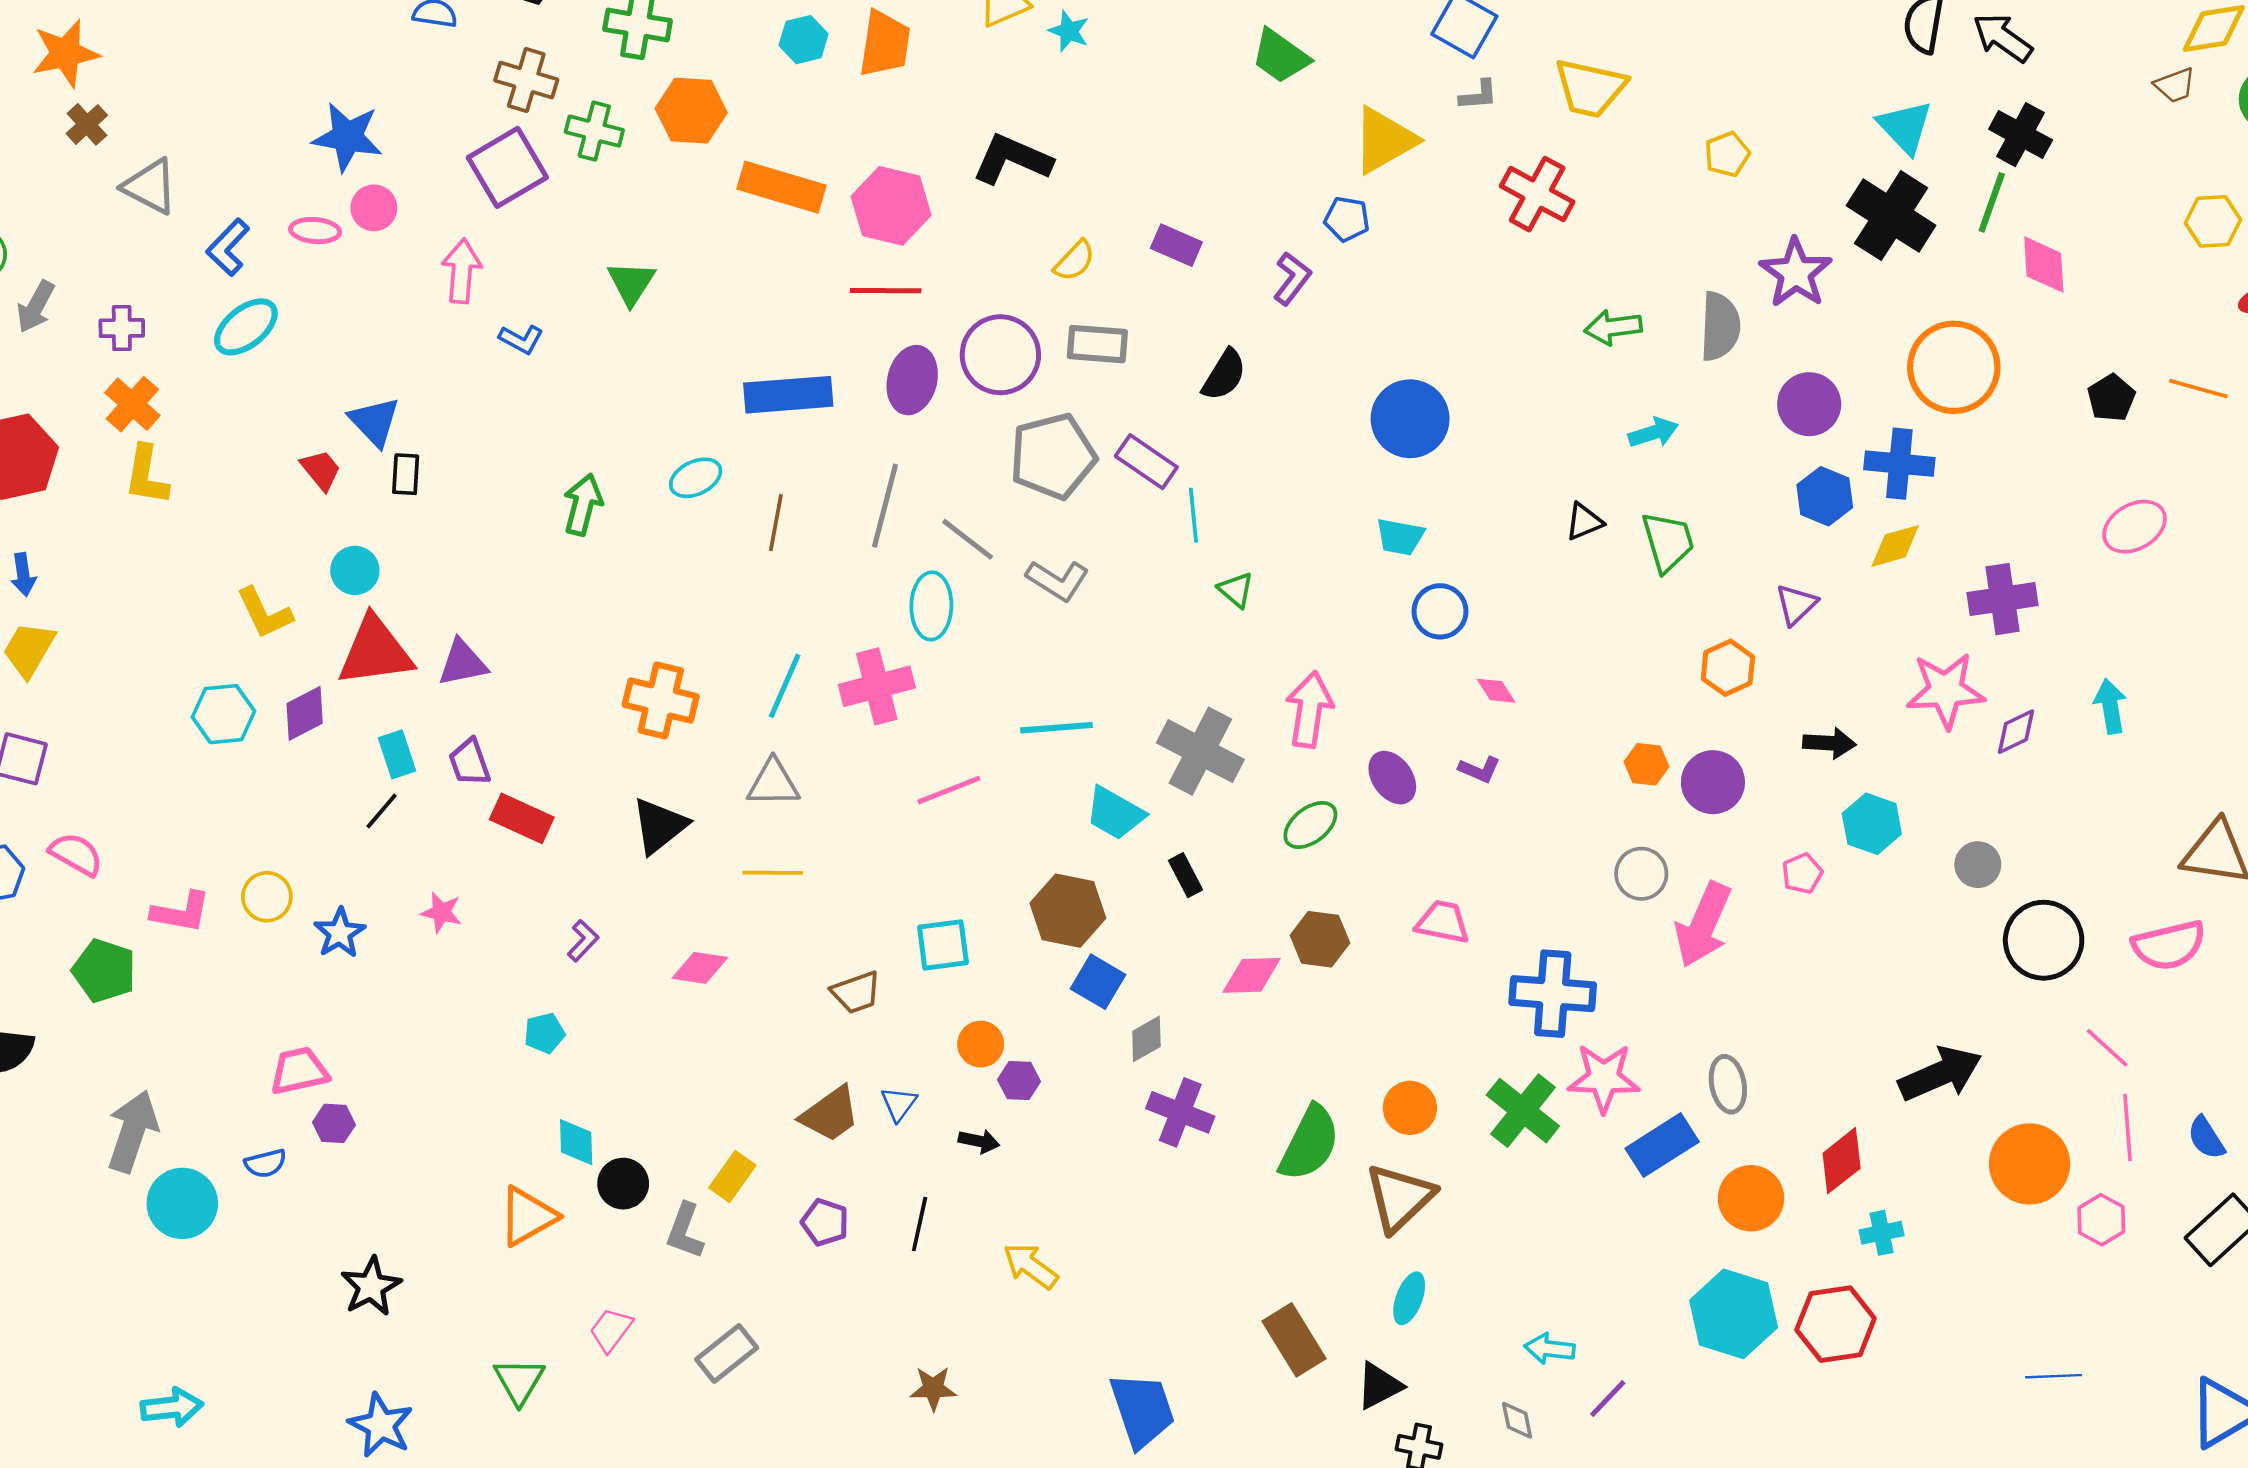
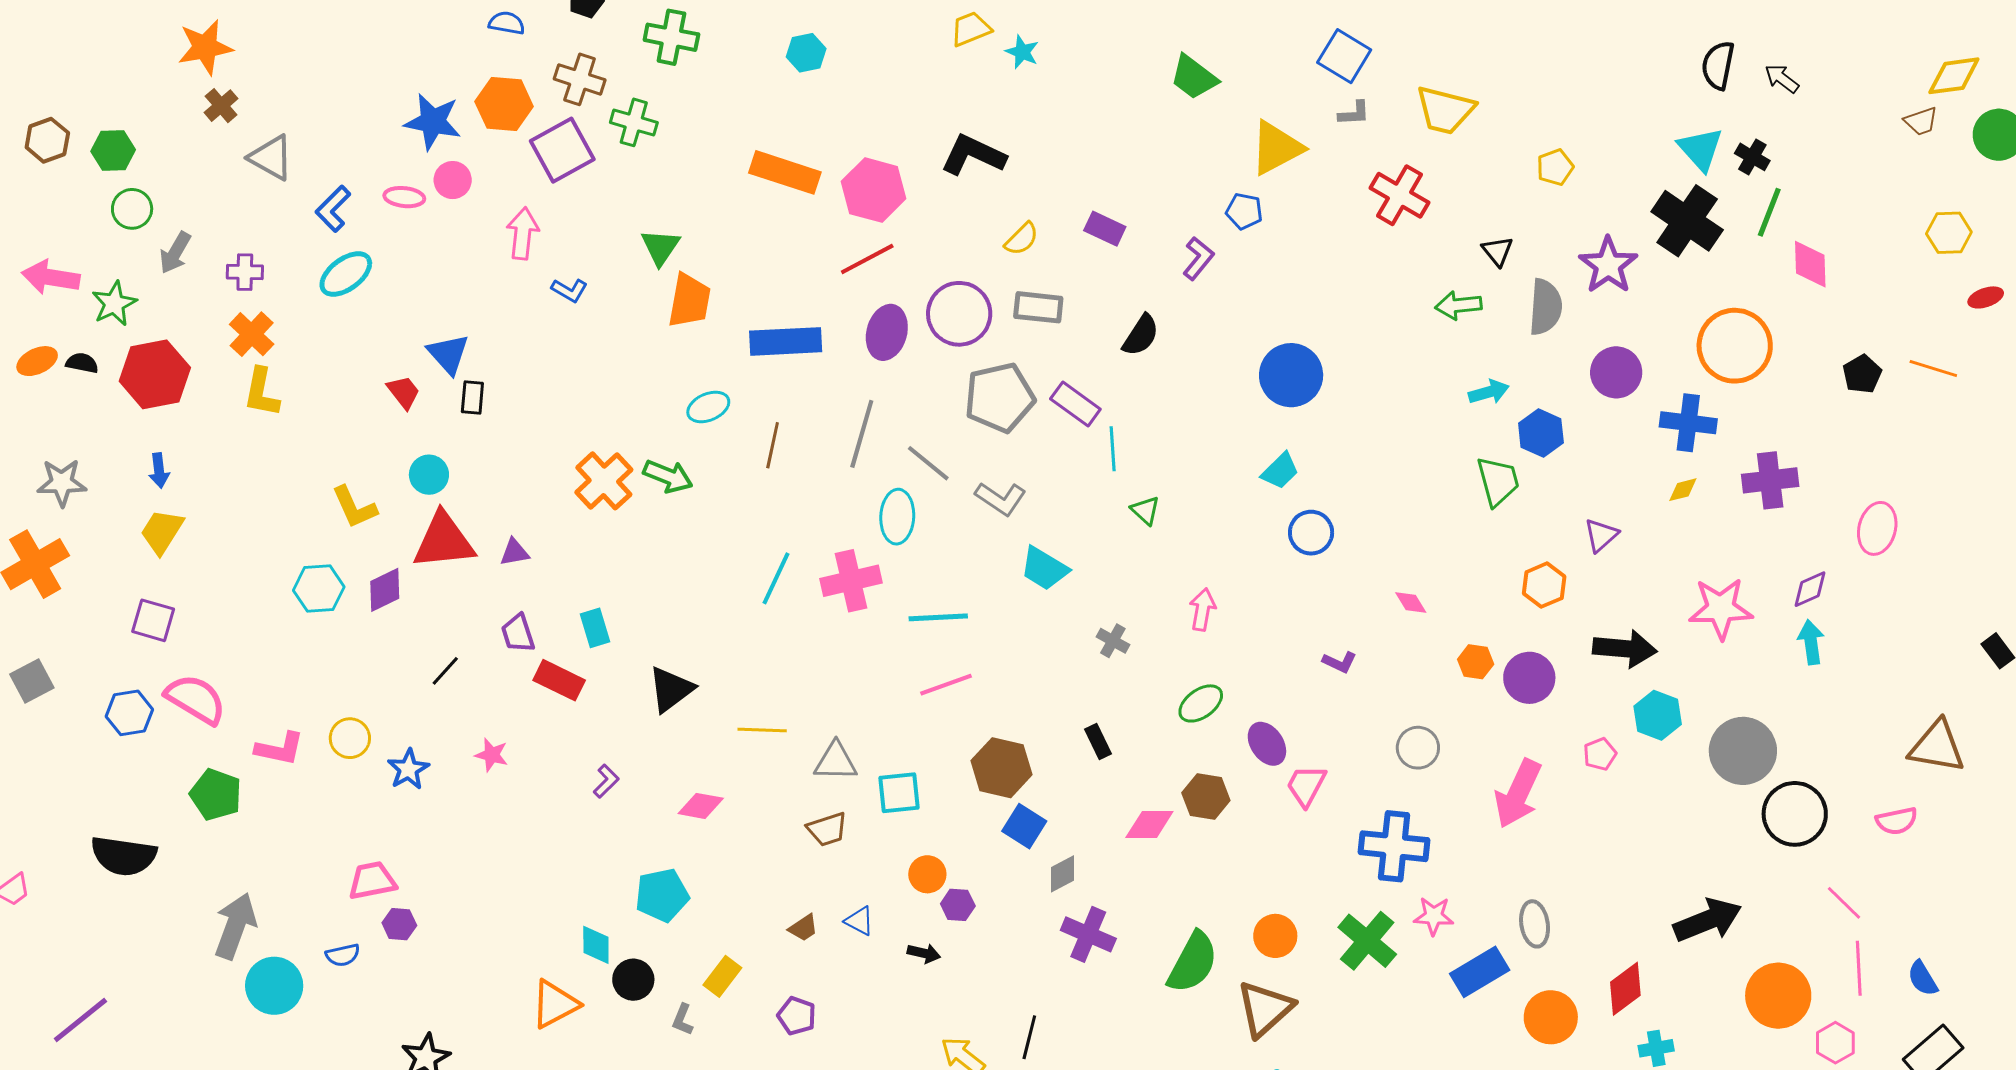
black arrow: (2003, 38) -> (1782, 79), size x0.7
orange trapezoid: (885, 44) -> (689, 301), moved
orange hexagon: (691, 111) -> (504, 104), moved
black cross: (2021, 135) -> (1752, 157), moved, size x0.7
red line: (886, 291) -> (867, 259), turned -30
blue hexagon: (1825, 496) -> (1541, 433), moved
green arrow: (583, 505) -> (668, 476), moved, turned 96
black triangle: (1584, 522) -> (1497, 251), moved, turned -48
pink ellipse: (2135, 527) -> (1877, 528), moved, turned -48
cyan trapezoid: (1400, 537) -> (1280, 471), turned -57
yellow diamond: (1895, 546) -> (1683, 490), size x0.7
purple cross: (2003, 599) -> (1770, 480), moved
purple triangle: (463, 663) -> (514, 552), size x0.7
pink diamond: (1496, 691) -> (1411, 602), moved
orange cross: (661, 700) -> (604, 481), moved, turned 32
cyan arrow: (2110, 706) -> (1811, 642), moved
pink arrow: (1309, 710) -> (1203, 609), size x0.7
cyan line: (1056, 728) -> (938, 617), moved
purple diamond: (2016, 732) -> (1810, 589), moved
black arrow: (1829, 743) -> (1625, 649), size x1.5
gray cross: (1200, 751) -> (1113, 641), size x0.5
cyan rectangle: (397, 754) -> (595, 628), moved
purple ellipse: (1392, 778) -> (1267, 744), moved
gray triangle: (773, 783) -> (836, 761), moved
pink line: (949, 790) -> (946, 685), moved
cyan trapezoid: (1115, 813) -> (1044, 568), moved
pink semicircle: (76, 854) -> (196, 699), size x1.4
gray circle: (1978, 865) -> (1743, 751), size x1.8
gray circle: (1641, 874) -> (1418, 748), moved
pink trapezoid: (1443, 922) -> (1306, 786), turned -75
pink semicircle: (2169, 945) -> (1897, 821), size x0.7
cyan pentagon: (544, 1033) -> (662, 895), moved, size x1.6
pink star: (1604, 1078) -> (1434, 916), size x0.7
blue triangle: (899, 1104) -> (859, 921), turned -40
brown trapezoid: (830, 1114) -> (803, 928), size x0.6
black line: (920, 1224) -> (1029, 1037), moved
gray L-shape: (685, 1231) -> (683, 1020), size x0.7

